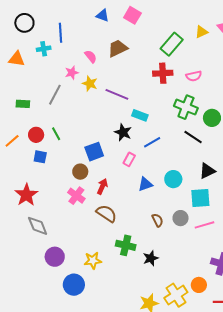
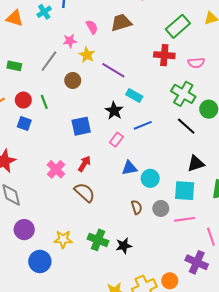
cyan cross: (44, 49) -> (44, 12), turned -32
brown circle: (80, 172) -> (73, 80), moved
cyan circle: (173, 179) -> (150, 178), moved
green cross: (126, 245) -> (98, 240), moved

